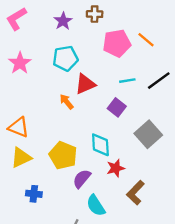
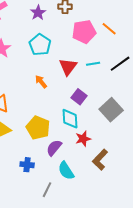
cyan pentagon: (65, 58) -> (40, 45), turned -30
red triangle: (85, 84) -> (68, 67), moved, turned -30
purple square: (117, 107) -> (79, 97), moved
blue cross: (34, 194) -> (27, 165), moved

